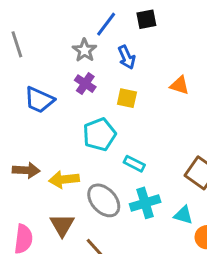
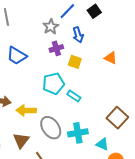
black square: (146, 19) -> (94, 11), turned -32
purple cross: (85, 84) -> (56, 48), moved, turned 32
cyan rectangle: (134, 164) -> (74, 96), moved

